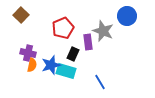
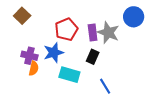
purple rectangle: (88, 42) -> (93, 33), moved
black rectangle: (73, 54) -> (93, 57), moved
blue star: (51, 65) -> (54, 53), moved

